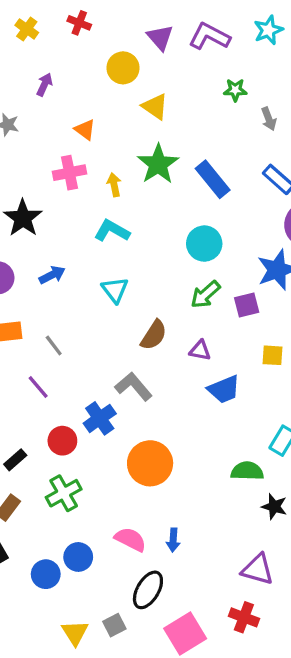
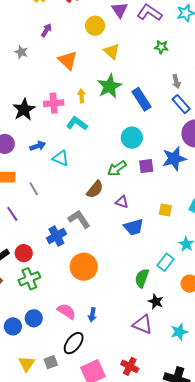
gray arrow: (269, 119) -> (176, 81), moved
orange triangle: (85, 130) -> (68, 60), size x1.5
pink cross: (69, 173) -> (54, 103), moved
cyan triangle: (115, 290) -> (61, 158), moved, turned -36
green arrow: (205, 294) -> (117, 168), moved
purple square: (247, 305) -> (146, 166), moved
purple line: (38, 387) -> (12, 214), moved
red circle: (62, 441) -> (24, 253), moved
green semicircle: (247, 471) -> (142, 278), turned -78
purple triangle: (258, 569) -> (143, 324), moved

